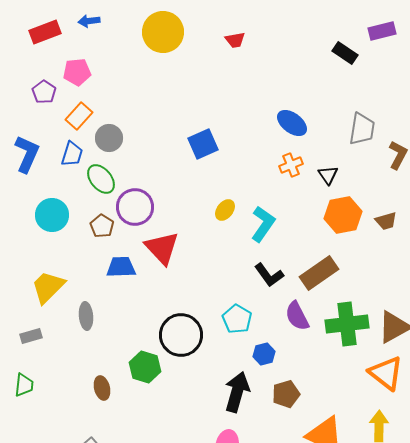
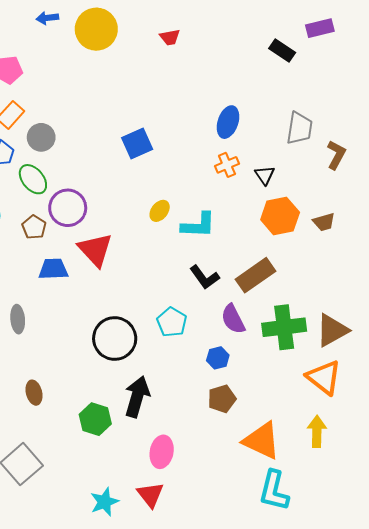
blue arrow: (89, 21) -> (47, 18), moved
blue ellipse: (292, 123) -> (228, 122), turned 72
cyan L-shape: (263, 224) -> (198, 225), turned 57
blue hexagon: (264, 354) -> (218, 358), moved
green hexagon: (145, 367) -> (95, 419), moved
black arrow: (237, 392) -> (137, 397), moved

